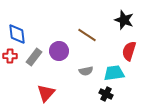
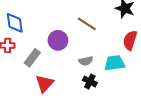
gray rectangle: (34, 57) -> (32, 58), moved
black cross: (106, 94) -> (90, 81), moved

